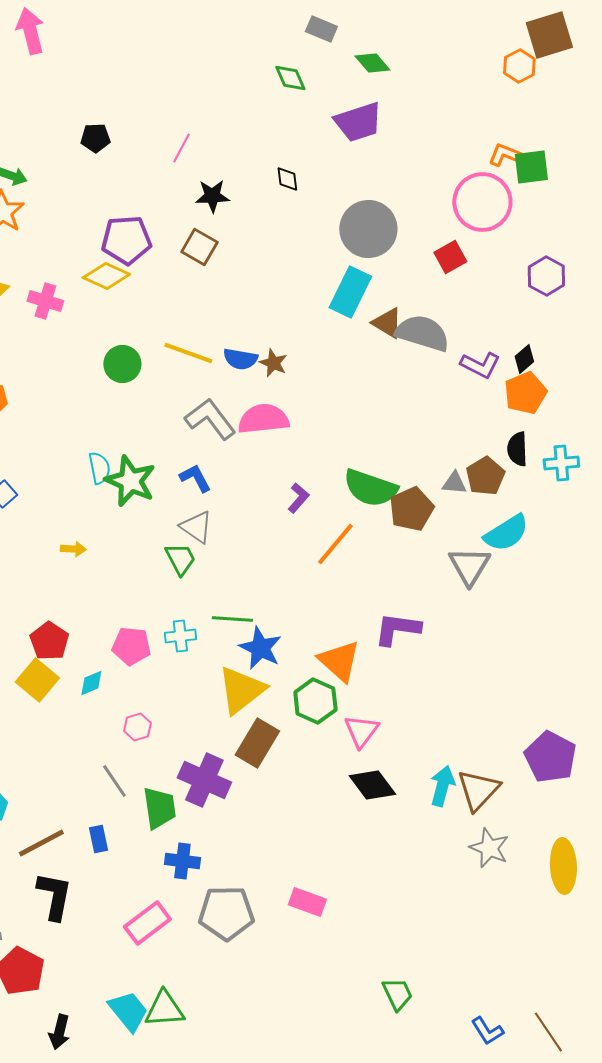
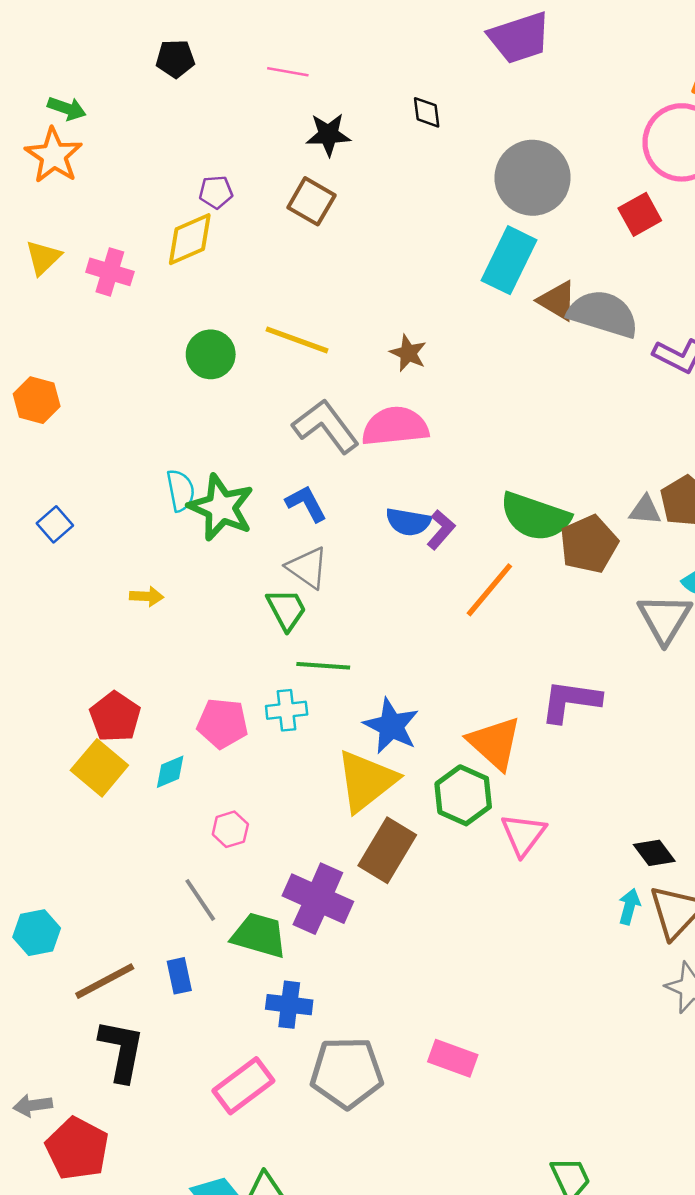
pink line: (181, 148) -> (288, 72), turned 72
purple pentagon: (126, 240) -> (216, 192), size x0.5
yellow diamond: (106, 276) -> (190, 239), turned -48
blue semicircle: (240, 359) -> (408, 522), moved
green line: (232, 619) -> (323, 666), moved
black diamond: (372, 785) -> (654, 853), moved, size x0.7
cyan arrow: (442, 786) -> (629, 907), size x0.7
green trapezoid: (159, 808) -> (259, 935), turned -66

